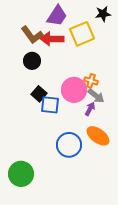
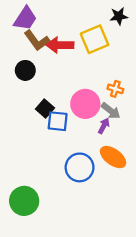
purple trapezoid: (57, 16) -> (25, 18), moved
black circle: (32, 61) -> (25, 70), moved
orange cross: (91, 81) -> (115, 89), moved

